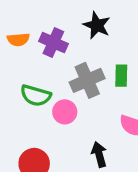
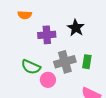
orange semicircle: (18, 40) -> (25, 15), moved
purple cross: (53, 42) -> (47, 35), turned -36

